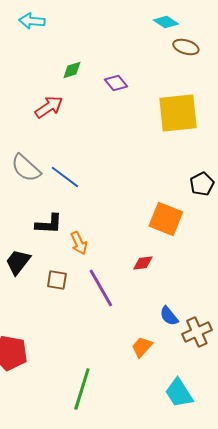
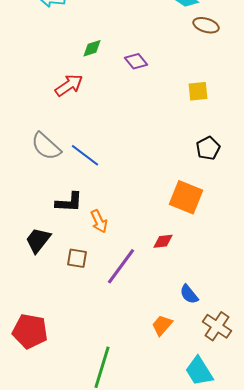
yellow square: (178, 113) -> (198, 91), size x0.5
black pentagon: (202, 184) -> (208, 148), moved
purple line: (101, 288) -> (121, 266), turned 66
brown cross: (197, 332) -> (217, 326), moved, turned -32

